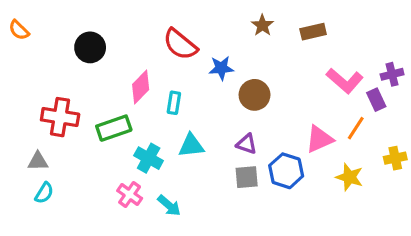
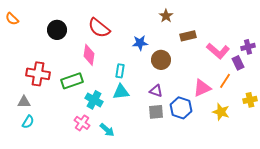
brown rectangle: (313, 32) -> (188, 36), moved
red semicircle: (180, 44) -> (99, 28), moved
pink diamond: (141, 87) -> (89, 55), turned -35
cyan rectangle: (174, 103) -> (120, 71), moved

